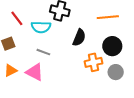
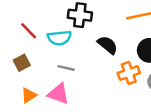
black semicircle: (79, 38) -> (108, 45), turned -66

